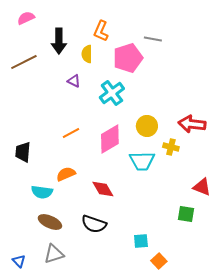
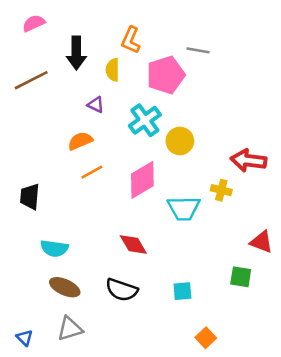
yellow circle: (147, 126) -> (180, 141), moved
orange semicircle: (66, 174) -> (80, 141), moved
cyan square: (141, 241) -> (182, 291), moved

